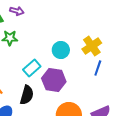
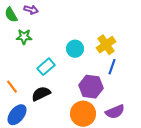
purple hexagon: (54, 80) -> (91, 87), moved
black semicircle: (27, 95) -> (41, 94), turned -132

